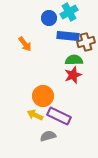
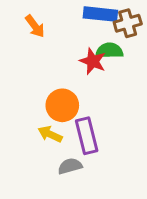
red star: (73, 75) -> (93, 61), moved, turned -30
purple rectangle: (59, 116) -> (87, 136), turned 50

